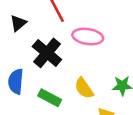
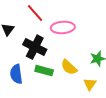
green rectangle: (50, 98) -> (44, 71), moved

